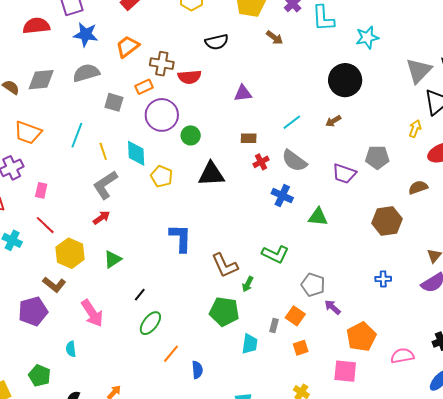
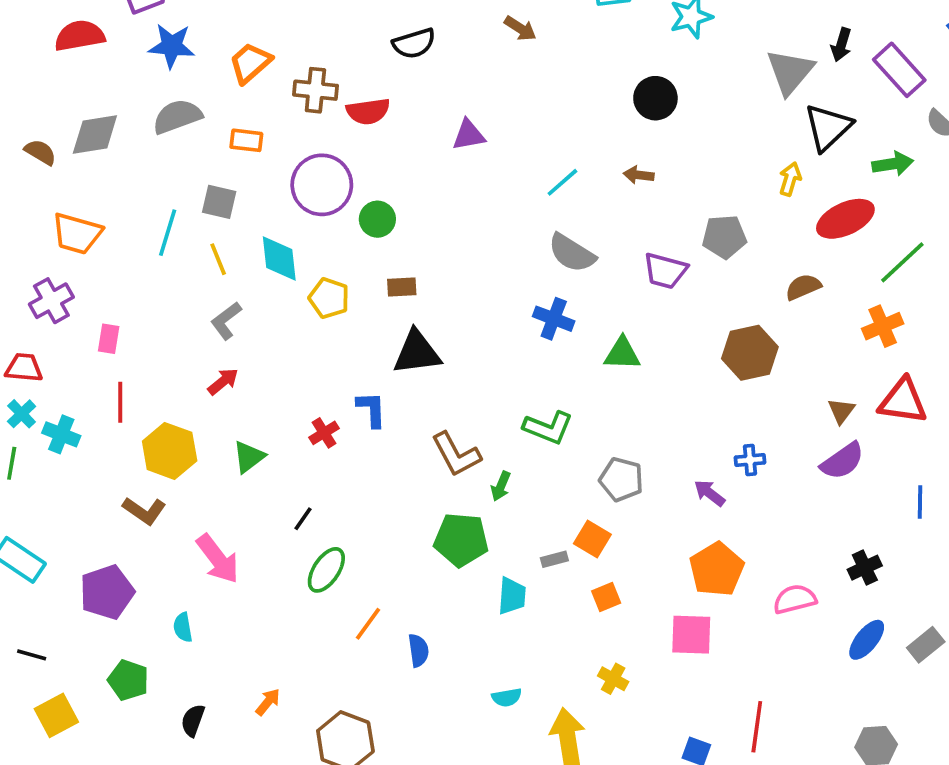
black circle: (345, 80) -> (655, 98), size x0.7
orange rectangle: (144, 87) -> (246, 140), moved, turned 36
gray square: (114, 102) -> (219, 202), moved
brown arrow: (333, 121) -> (639, 175), turned 42
brown rectangle: (249, 138) -> (402, 287), moved
red cross: (261, 162) -> (324, 433), moved
black triangle: (211, 174) -> (417, 352), moved
gray L-shape: (105, 185) -> (226, 321), size x0.7
red line: (45, 225) -> (120, 402), turned 50
blue L-shape: (181, 238) -> (371, 409), size x0.7
purple arrow: (333, 307) -> (709, 493), moved
purple pentagon: (33, 311) -> (107, 592), moved
gray rectangle: (274, 326) -> (554, 559), turned 64

